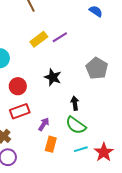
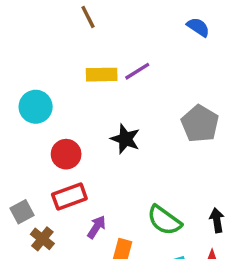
yellow rectangle: (39, 39) -> (102, 75), turned 36
black arrow: (75, 103) -> (217, 220), moved
purple arrow: (44, 124) -> (97, 227), moved

